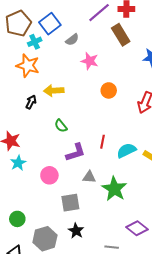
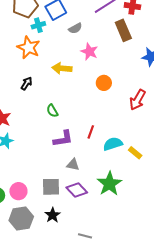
yellow arrow: (54, 91) -> (62, 68), moved
pink circle: (49, 175) -> (18, 191), moved
green star: (114, 189) -> (109, 184), moved
purple diamond: (137, 228) -> (77, 190), moved

